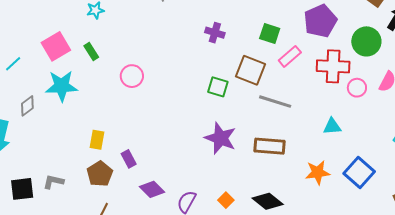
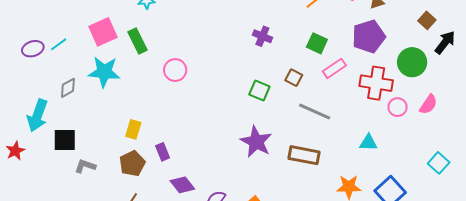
green rectangle: (91, 52) -> (138, 41), size x1.4
brown square: (251, 70) -> (294, 78), size x0.6
black square: (22, 189) -> (65, 140), moved

